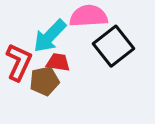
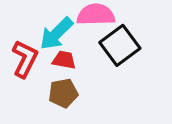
brown pentagon: (44, 81) -> (63, 93), moved

